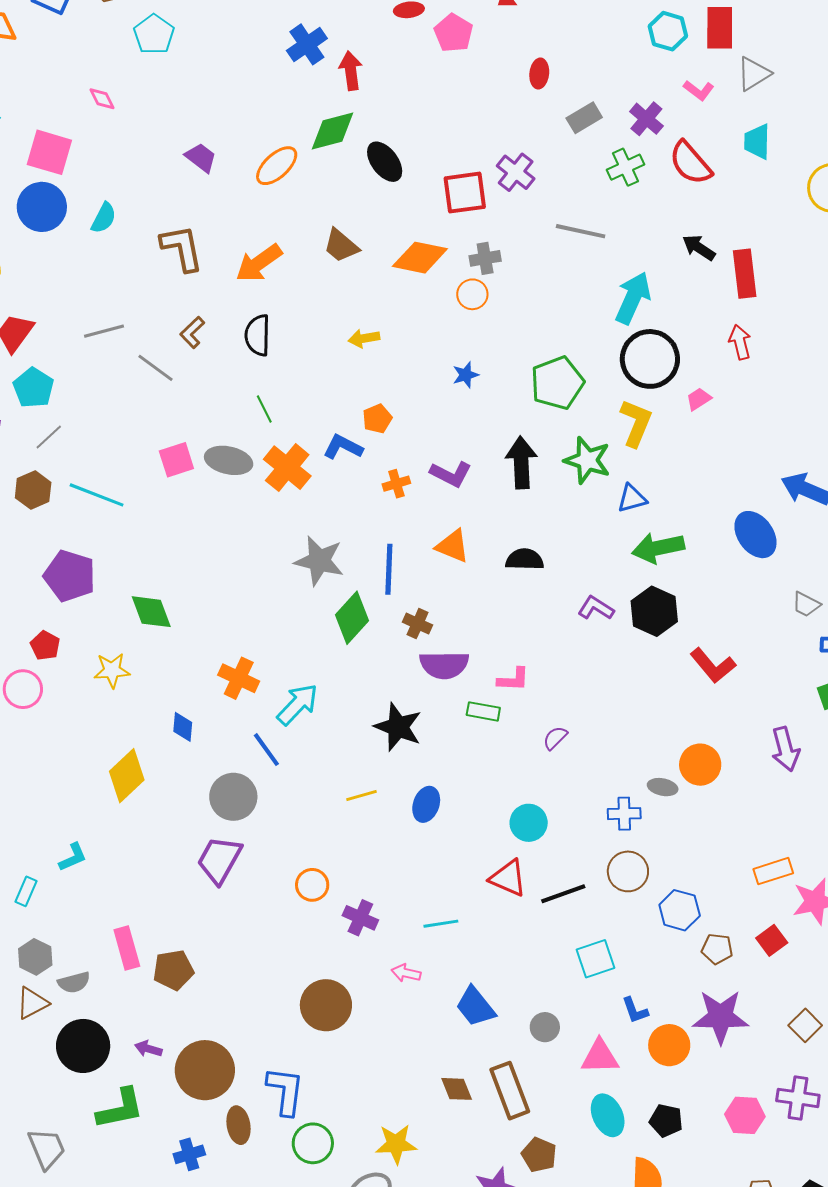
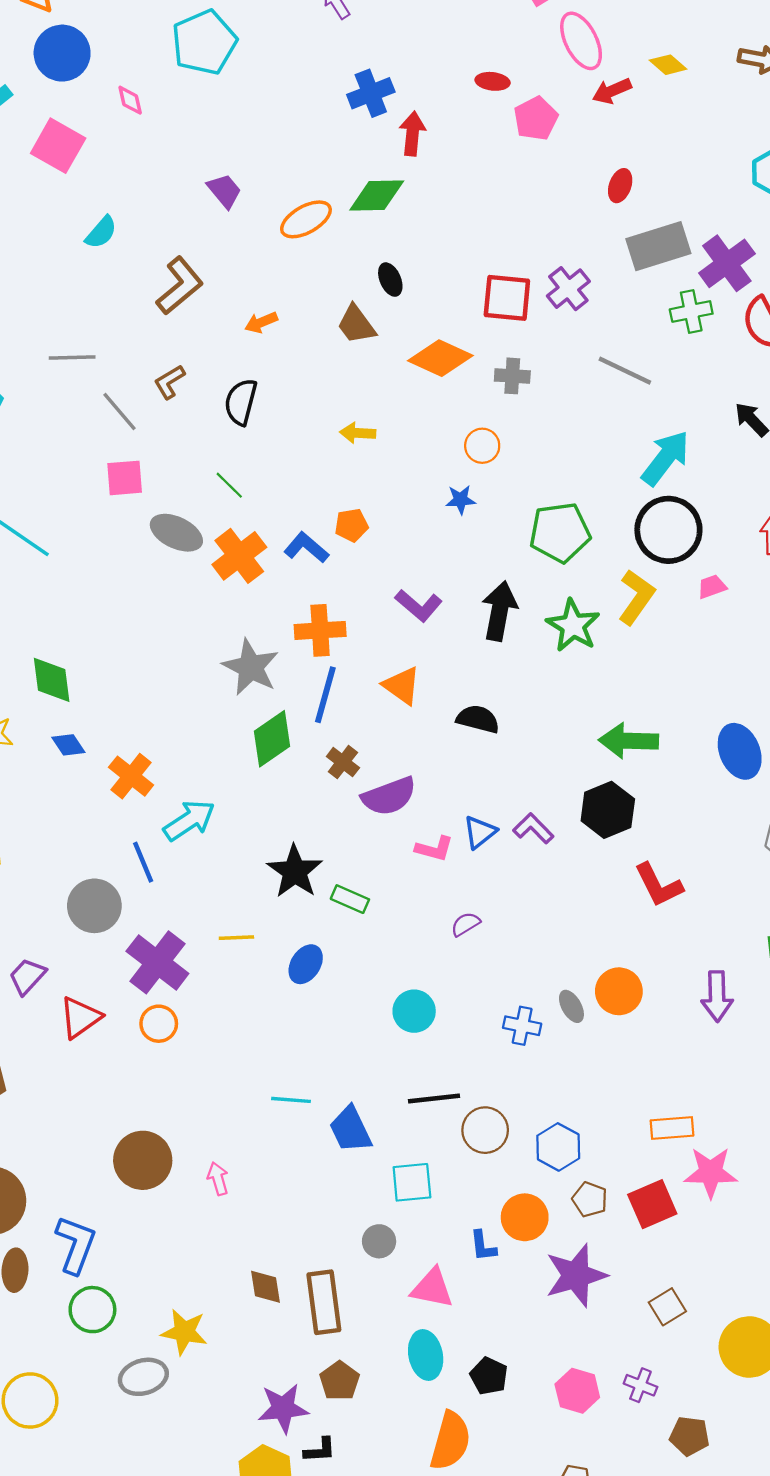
cyan pentagon: (154, 34) -> (204, 42), size x1.4
gray rectangle: (584, 118) -> (658, 246), size x1.6
purple cross: (646, 119) -> (727, 263), size x1.4
black ellipse: (385, 162) -> (390, 280), moved, size x0.7
blue circle: (42, 207) -> (62, 53), moved
brown L-shape: (182, 248) -> (180, 286), turned 48
orange arrow: (259, 263) -> (261, 322), size x0.6
orange circle: (472, 294) -> (482, 446), moved
green line: (264, 409) -> (229, 485), turned -32
pink square: (176, 460) -> (125, 478), moved
orange cross: (396, 484) -> (320, 630), moved, size x1.6
blue triangle: (632, 498) -> (480, 832), moved, turned -36
purple L-shape: (596, 608) -> (533, 828), moved
purple semicircle: (444, 665) -> (389, 796), moved, turned -33
green rectangle: (483, 711) -> (350, 899), moved
blue diamond: (183, 727) -> (68, 745), moved, turned -52
gray ellipse: (663, 787) -> (571, 1006), turned 36
purple trapezoid: (219, 860) -> (27, 976), moved, size x0.7
brown circle: (628, 871) -> (485, 1130), moved
red triangle: (508, 878) -> (80, 1017), moved, turned 48
purple cross: (360, 918) -> (157, 962), moved, size x1.6
red square: (772, 940) -> (652, 1204), size x1.4
cyan square: (596, 959) -> (412, 1182), moved
pink arrow: (406, 973) -> (218, 1179), moved, turned 48
blue trapezoid: (475, 1007) -> (351, 1129), moved
purple star: (721, 1017) -> (576, 1275), turned -30
orange circle: (669, 1045) -> (525, 1217), moved
purple cross: (798, 1098) -> (640, 1385), size x0.7

